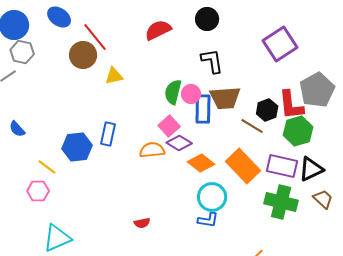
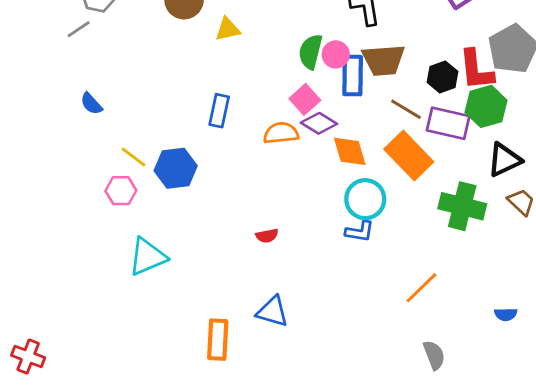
brown line: (252, 126) -> (406, 109), moved
blue hexagon: (77, 147) -> (176, 168), moved
orange diamond: (201, 163) -> (350, 151), turned 36
purple rectangle: (282, 166) -> (448, 123), moved

